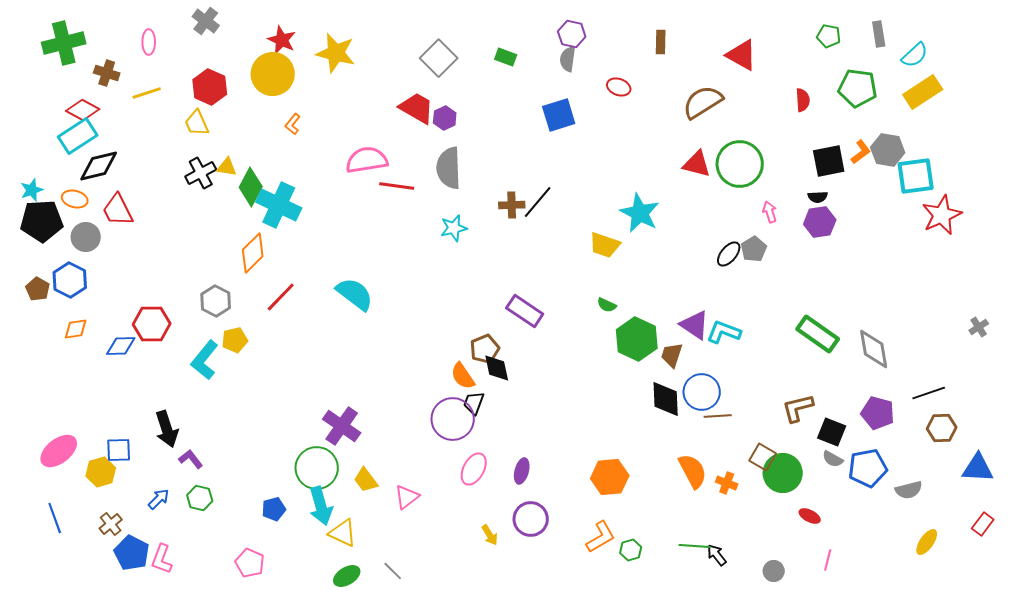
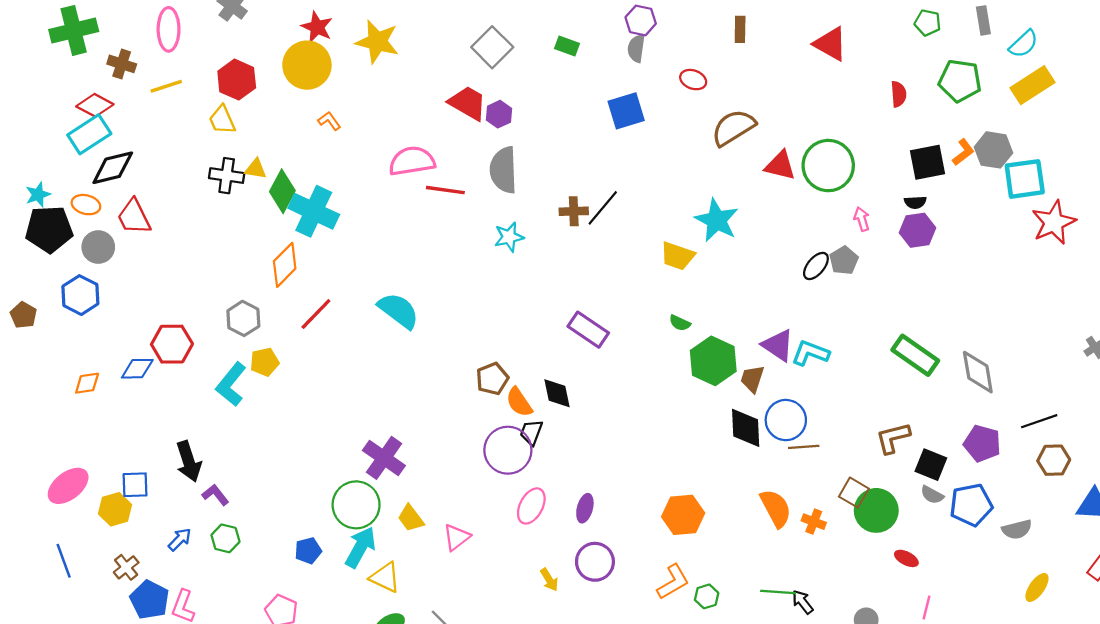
pink ellipse: (149, 42) -> (169, 29), size x1.5
brown semicircle: (703, 102) -> (733, 128), moved
orange L-shape: (293, 124) -> (329, 121), turned 105
black cross: (201, 173) -> (227, 176), turned 36
brown pentagon: (38, 289) -> (23, 315), moved
orange diamond: (76, 329) -> (87, 383), moved
brown pentagon: (485, 349) -> (492, 379), moved
cyan arrow: (321, 506) -> (361, 547), turned -135

